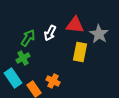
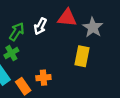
yellow rectangle: (80, 52) -> (82, 56), moved
orange cross: (53, 81) -> (43, 78), turned -32

